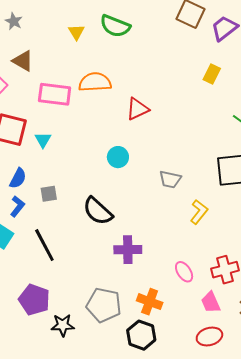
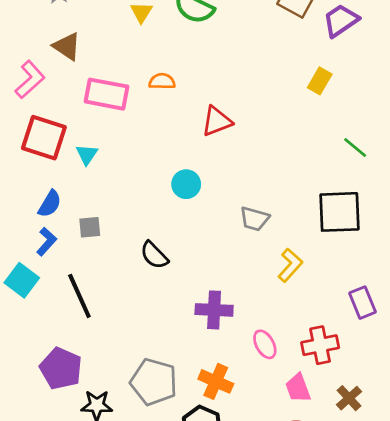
orange semicircle: (95, 82) -> (162, 81), size x0.6
black semicircle: (98, 211) -> (154, 255), size x0.7
purple cross: (128, 250) -> (214, 310), moved

